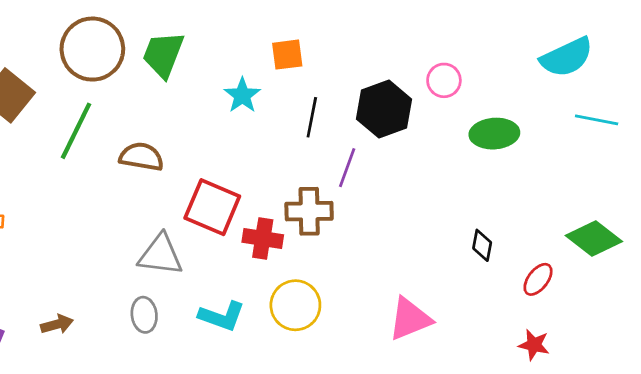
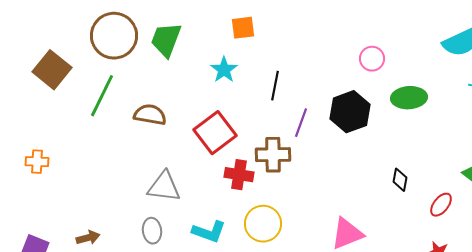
orange square: (287, 55) -> (243, 28), moved
black hexagon: (384, 109) -> (350, 112), moved
red square: (212, 207) -> (215, 133), moved, turned 30

